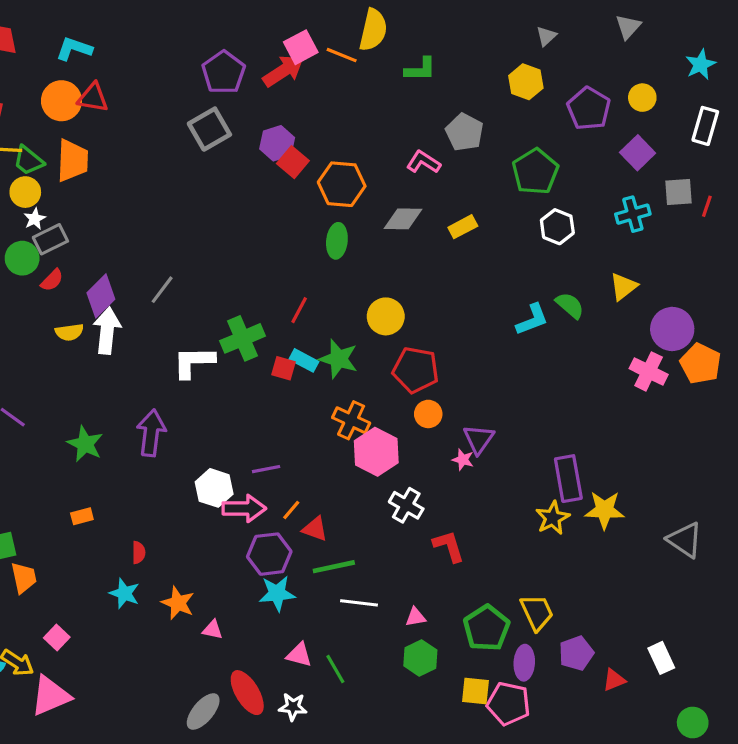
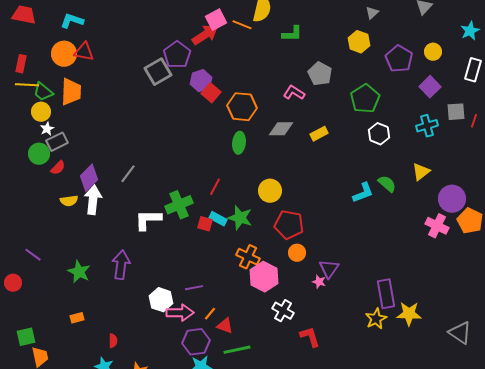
purple pentagon: (224, 72) -> (177, 55), moved

